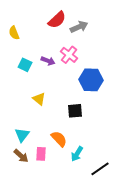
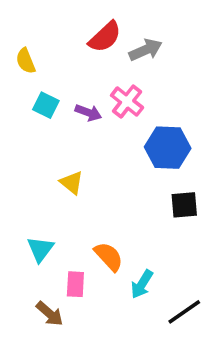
cyan square: (25, 65) -> (46, 105), moved
black square: (75, 111) -> (184, 205), moved
brown arrow: (21, 156) -> (50, 314), moved

